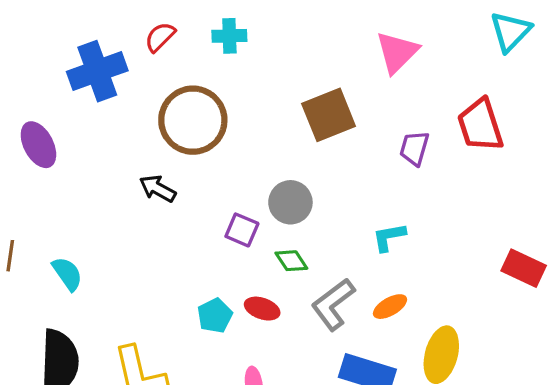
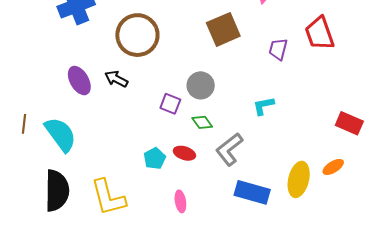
purple ellipse: (38, 145) -> (79, 81), moved
cyan semicircle: (67, 274) -> (61, 134), size x1.6
orange ellipse: (390, 307) -> (333, 167), moved

